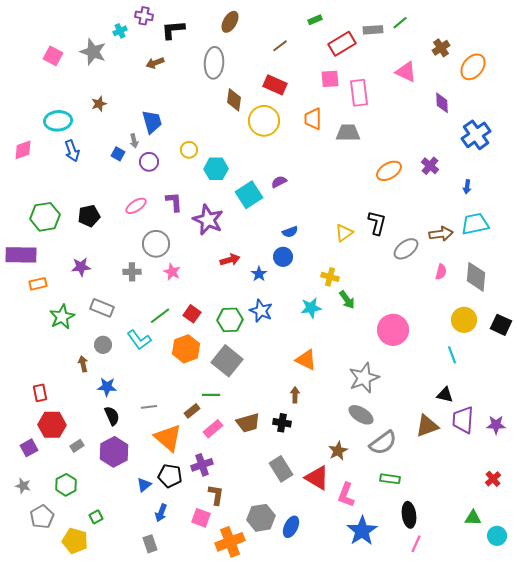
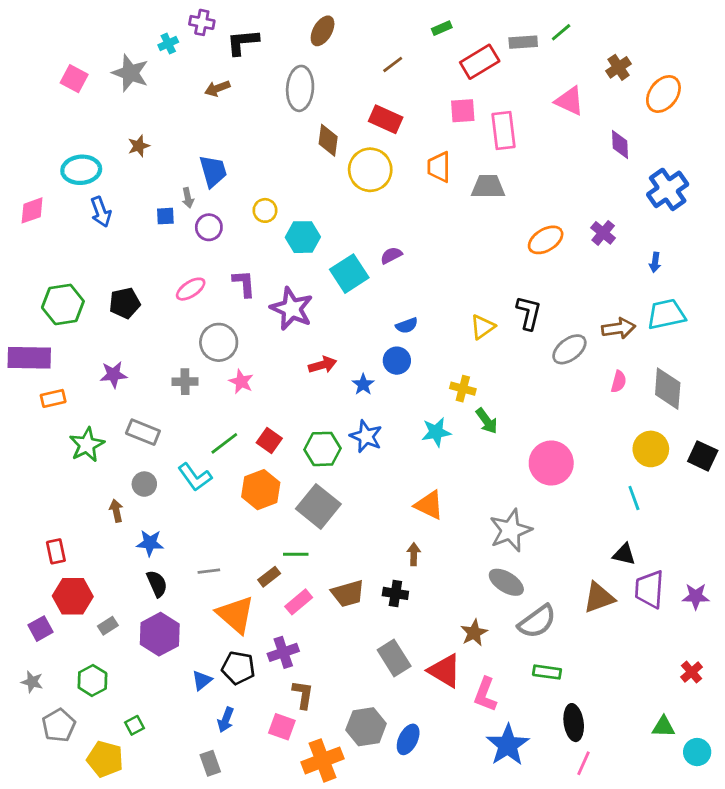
blue square: (118, 154) -> (165, 216), turned -32

